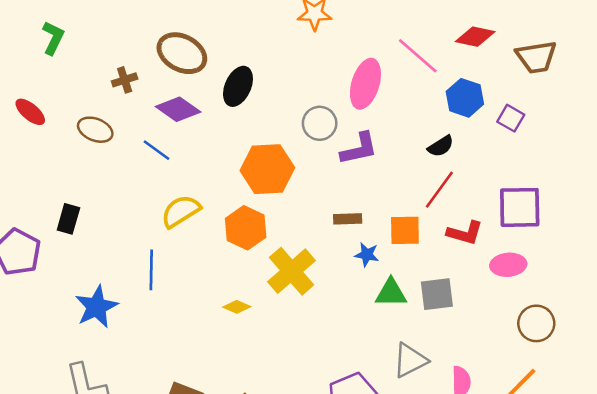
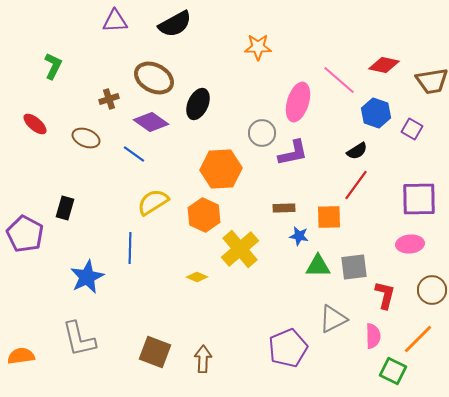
red L-shape: (465, 233) -> (385, 295), moved, turned -92

